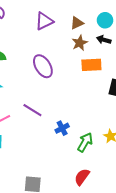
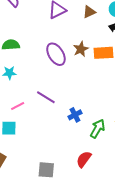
brown star: (80, 43) -> (81, 49), moved
red semicircle: (82, 177) -> (84, 159), moved

